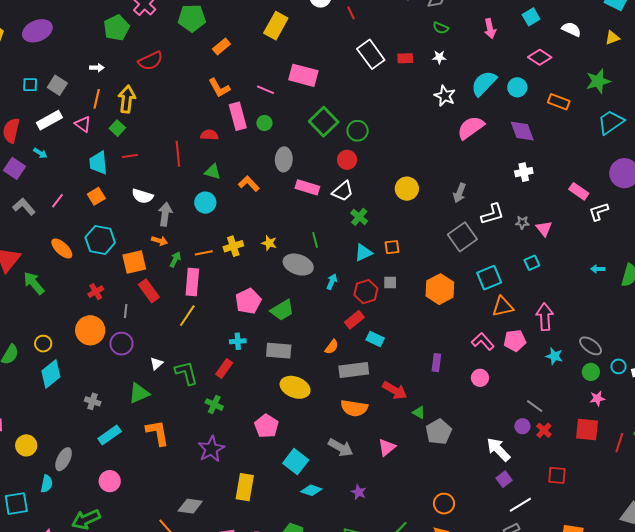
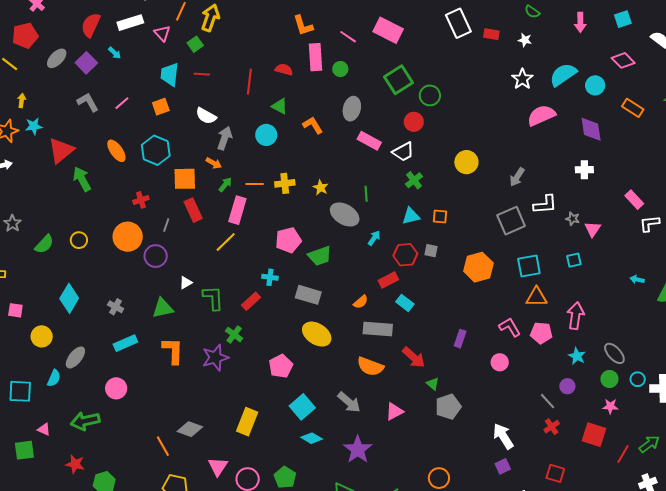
cyan diamond: (51, 374) -> (69, 298), moved, turned -32
purple circle: (522, 426) -> (567, 386), moved
purple star: (211, 449) -> (215, 358), moved
purple star: (359, 492) -> (358, 450), size x1.8

